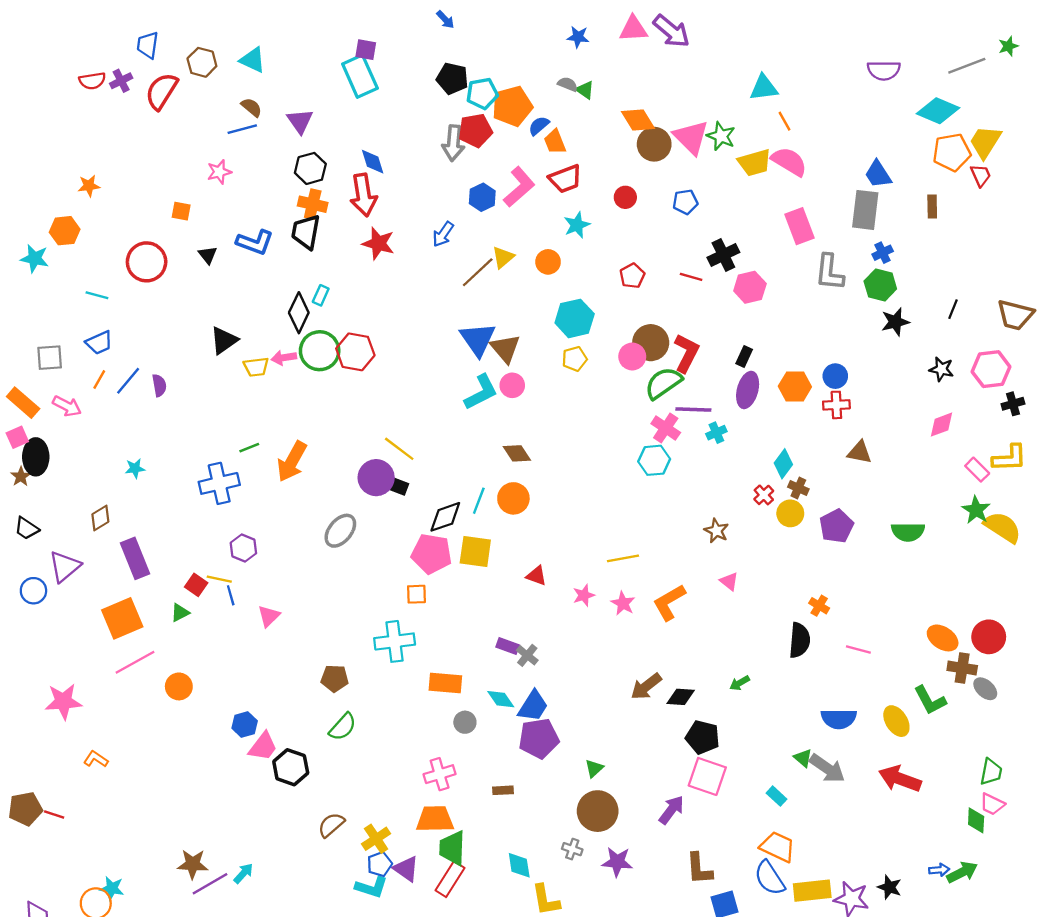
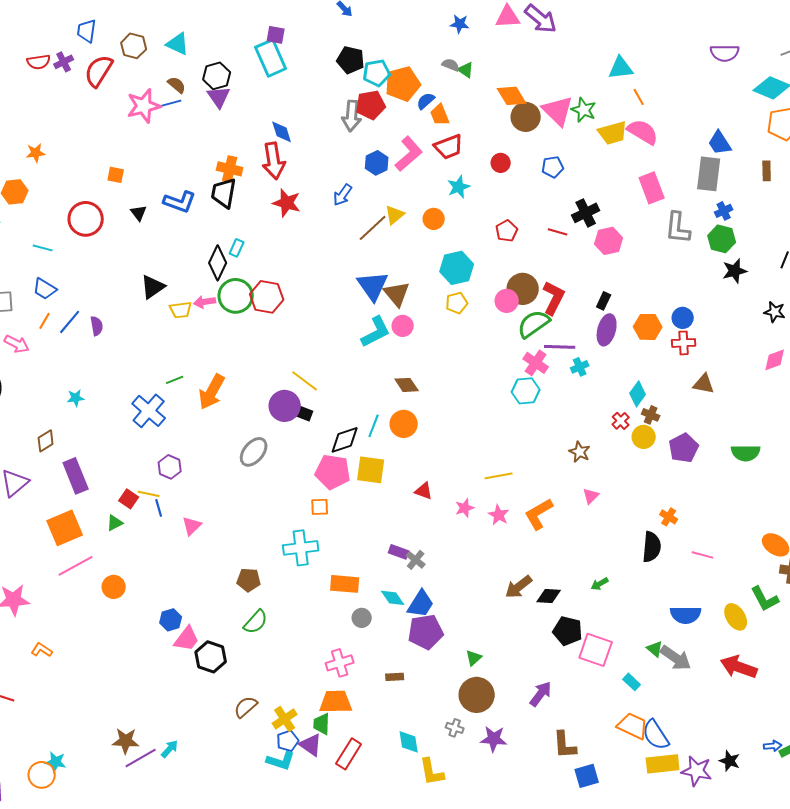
black hexagon: (310, 168) -> (217, 76), moved
pink star: (219, 172) -> (144, 106), moved, size x1.6
blue trapezoid: (99, 343) -> (45, 289), turned 55
blue cross: (219, 483) -> (149, 411), turned -36
pink triangle: (729, 581) -> (591, 496), turned 36
pink square: (707, 776) -> (596, 650), moved
green trapezoid: (452, 848) -> (322, 724), moved, size x0.7
blue semicircle: (770, 878) -> (656, 735), moved

